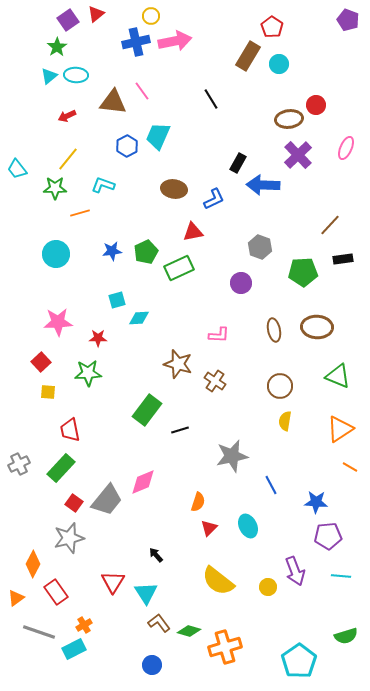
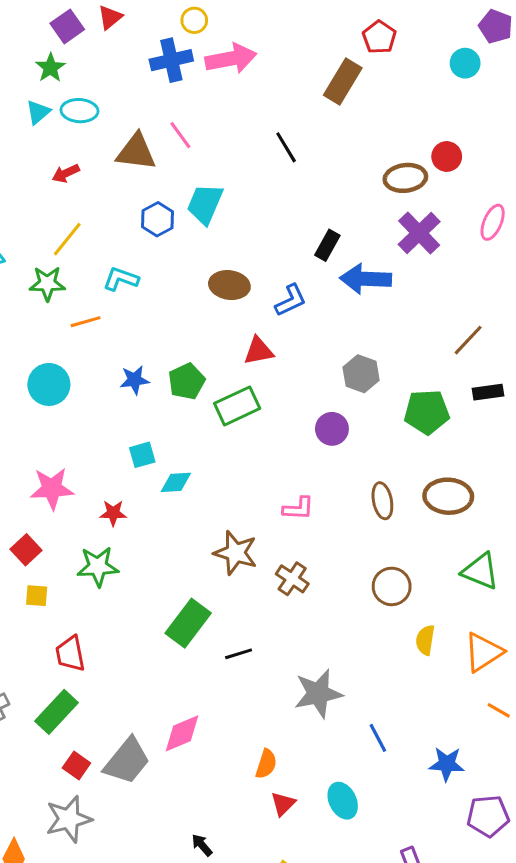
cyan circle: (279, 64) -> (465, 63), moved
yellow semicircle: (285, 421) -> (425, 640), moved
purple pentagon: (328, 536) -> (488, 816), moved

